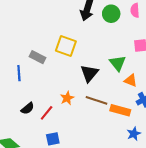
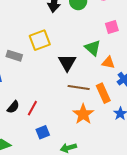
yellow square: (66, 46) -> (40, 40), turned -30
orange star: (67, 98) -> (83, 114), moved, size x1.5
orange rectangle: (120, 110) -> (103, 93), turned 60

